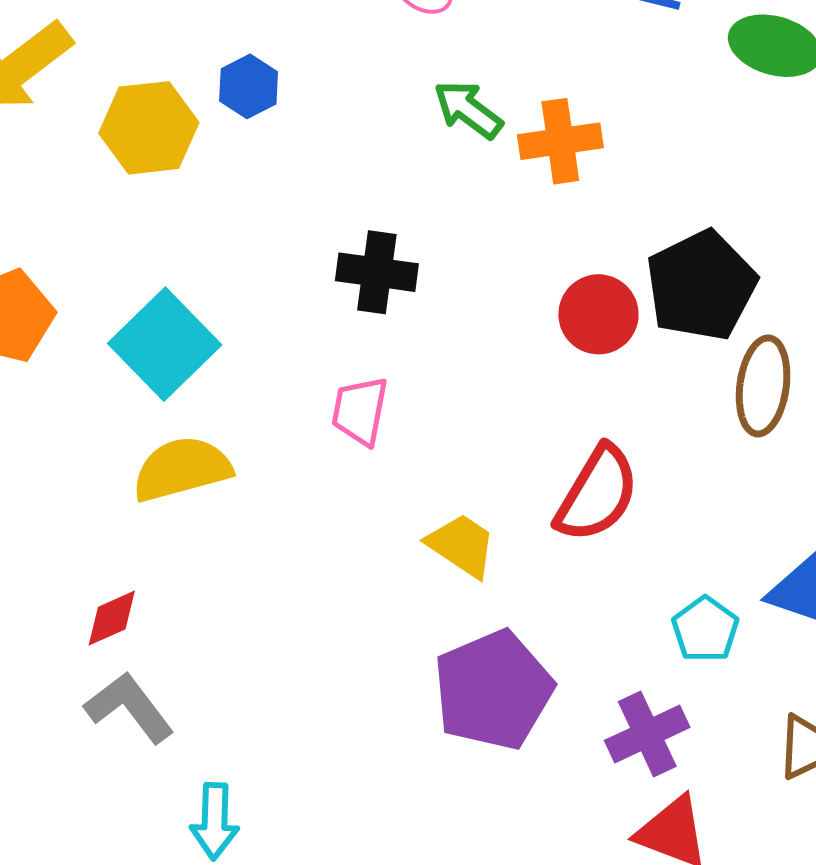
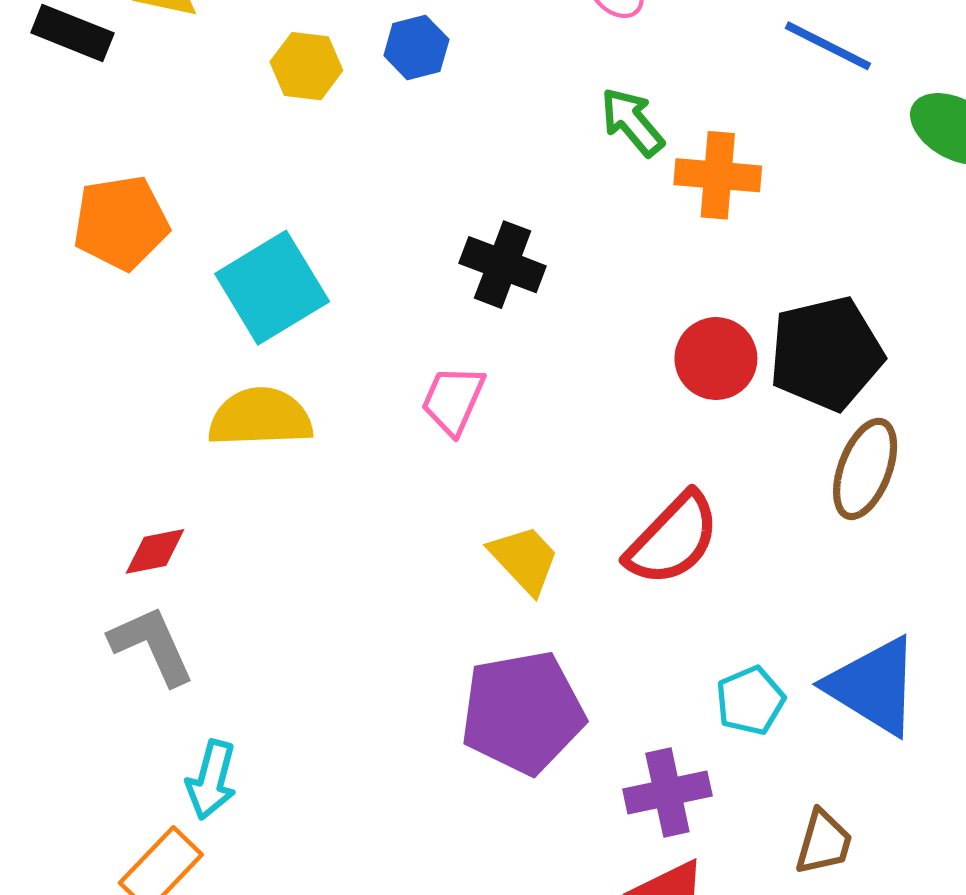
yellow hexagon: (149, 128) -> (306, 66), size x0.7

